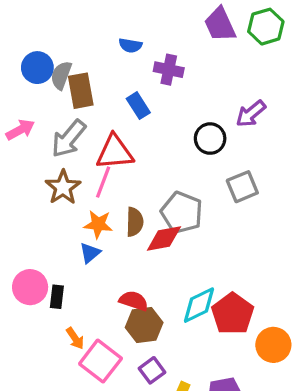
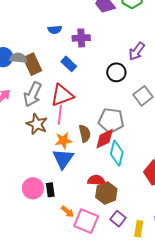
gray semicircle: (61, 75) -> (18, 58), turned 90
blue triangle: (90, 253) -> (63, 159), size x1.6
cyan diamond: (199, 305) -> (117, 153), moved, turned -35

